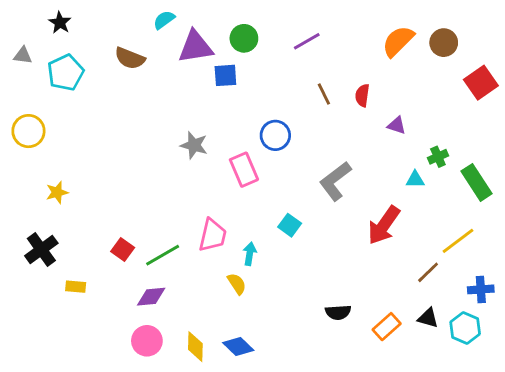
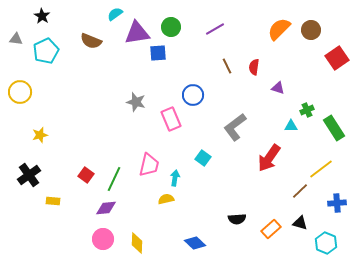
green line: (163, 255) -> (114, 179), turned -35
yellow semicircle: (237, 284) -> (166, 199), turned -70
cyan hexagon: (465, 328) -> (326, 243), moved
blue diamond: (238, 347) -> (195, 243), moved

